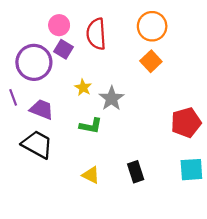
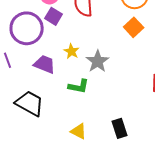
purple trapezoid: (42, 109) -> (45, 64), moved

